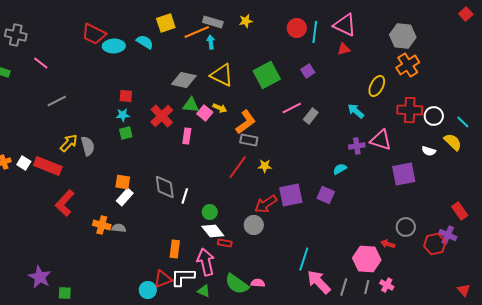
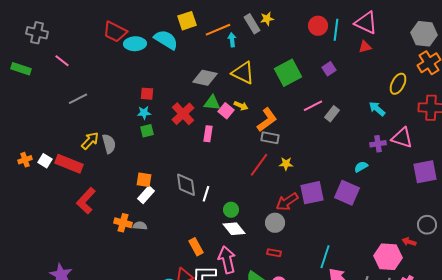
gray rectangle: (213, 22) -> (252, 24), moved, turned 42
cyan semicircle: (145, 42) -> (166, 40), size x1.4
purple square: (326, 195) -> (347, 193), size x1.4
red rectangle: (225, 243) -> (274, 253), moved
orange rectangle: (175, 249) -> (196, 247), turned -36

